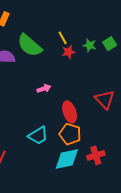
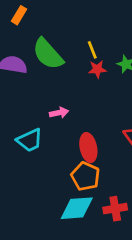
cyan trapezoid: (38, 135) -> (30, 140), moved

